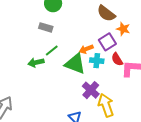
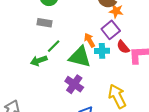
orange star: (123, 29) -> (116, 11), moved
orange arrow: (86, 49) -> (90, 40), turned 88
purple cross: (91, 90) -> (74, 84), moved

